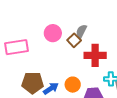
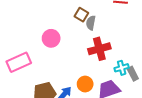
gray semicircle: (81, 31) -> (91, 23), moved
brown square: (74, 40) -> (81, 15), moved

